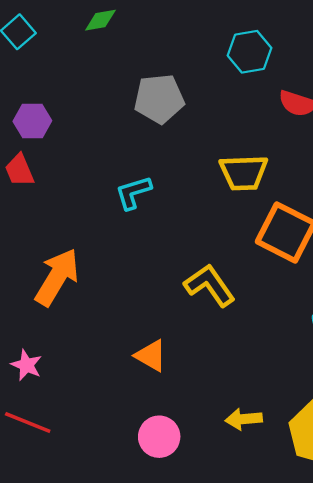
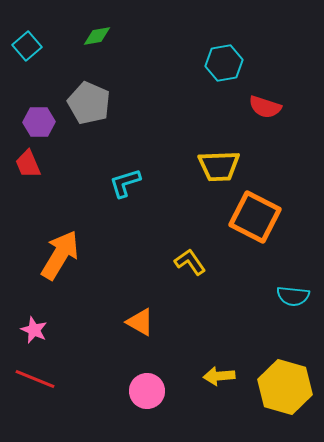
gray pentagon: (159, 99) -> (89, 103), moved, turned 30
yellow L-shape: (210, 285) -> (190, 262), size x0.7

